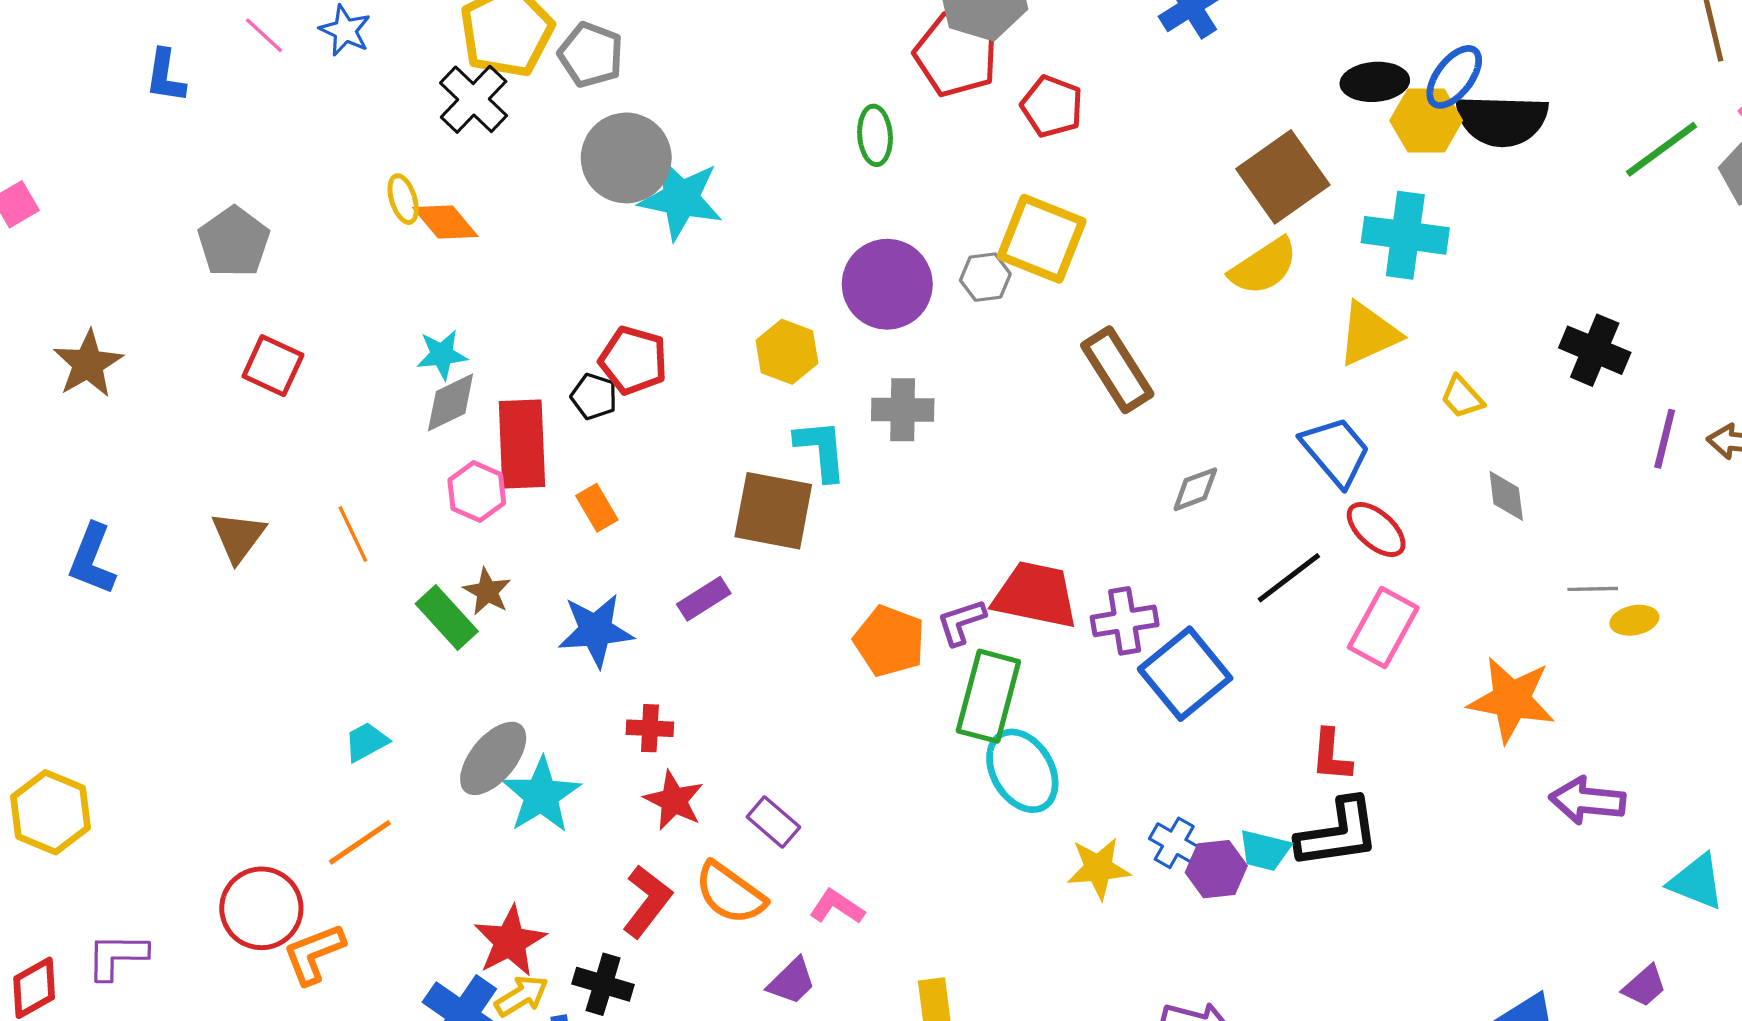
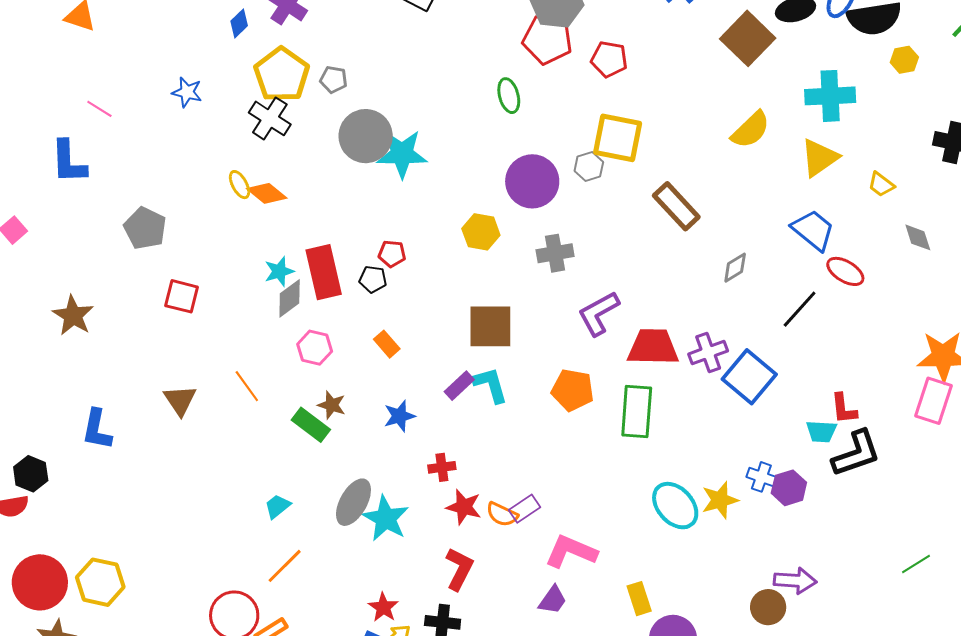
pink line: (264, 35) -> (99, 109), moved
gray pentagon: (591, 55) -> (334, 80), size x0.7
blue L-shape: (165, 76) -> (69, 162), moved, size x1.4
yellow hexagon: (1426, 121) -> (904, 60), moved, size x0.7
brown square: (1283, 177) -> (748, 38), moved
red pentagon: (633, 360) -> (392, 254), size x0.7
red rectangle: (522, 444) -> (324, 272), moved
cyan L-shape: (821, 450) -> (490, 385), moved
purple L-shape: (961, 622) -> (599, 313), moved, size x1.5
pink rectangle: (1383, 628) -> (934, 401), moved
blue star: (596, 630) -> (399, 416), size x0.7
cyan ellipse: (1022, 771) -> (675, 506), moved
purple rectangle: (773, 822) -> (525, 509), turned -64
cyan trapezoid: (1265, 850) -> (821, 431), moved
orange semicircle: (730, 893) -> (502, 514), moved, size x0.7
pink L-shape: (837, 907) -> (571, 551), size x1.6
red star: (510, 941) -> (383, 607), size x0.7

